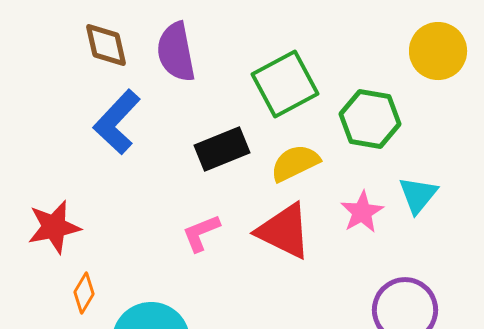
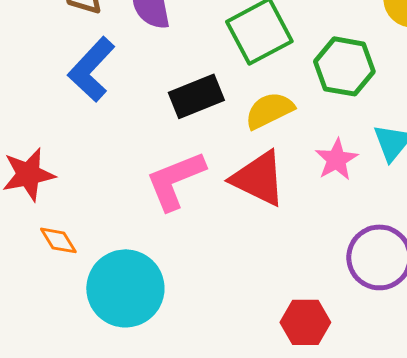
pink L-shape: (201, 233) -> (175, 180), size x1.6
orange diamond: (84, 293) -> (58, 240), turned -63

